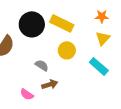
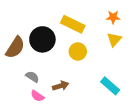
black circle: (32, 24) -> (42, 39), moved
gray semicircle: (42, 65) -> (32, 77), moved
cyan rectangle: (99, 66) -> (110, 86), moved

